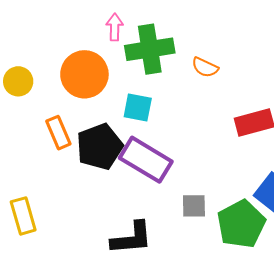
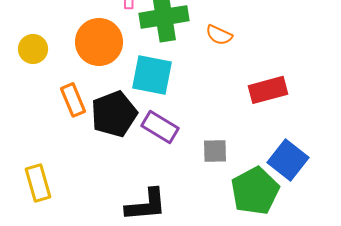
cyan square: (138, 107) -> (152, 75), size x1.4
purple rectangle: (146, 160) -> (160, 127), size x0.7
gray square: (194, 206) -> (215, 151), moved

